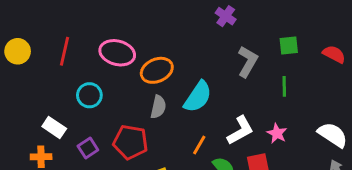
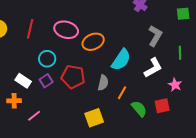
green square: (289, 45) -> (183, 14), moved
gray semicircle: (158, 107) -> (103, 83), moved
white L-shape: (240, 130) -> (153, 68), moved
red pentagon: (130, 142) -> (73, 77), moved
purple square: (88, 148) -> (46, 81), moved

